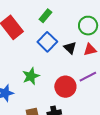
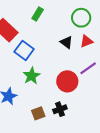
blue square: (47, 42) -> (24, 50), moved

